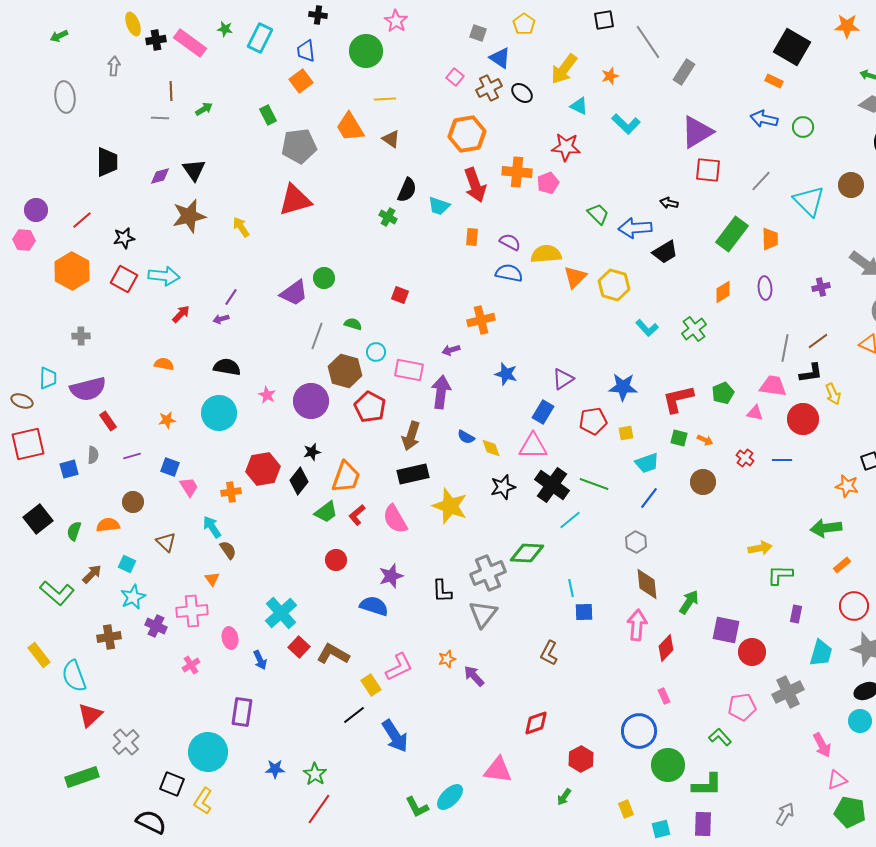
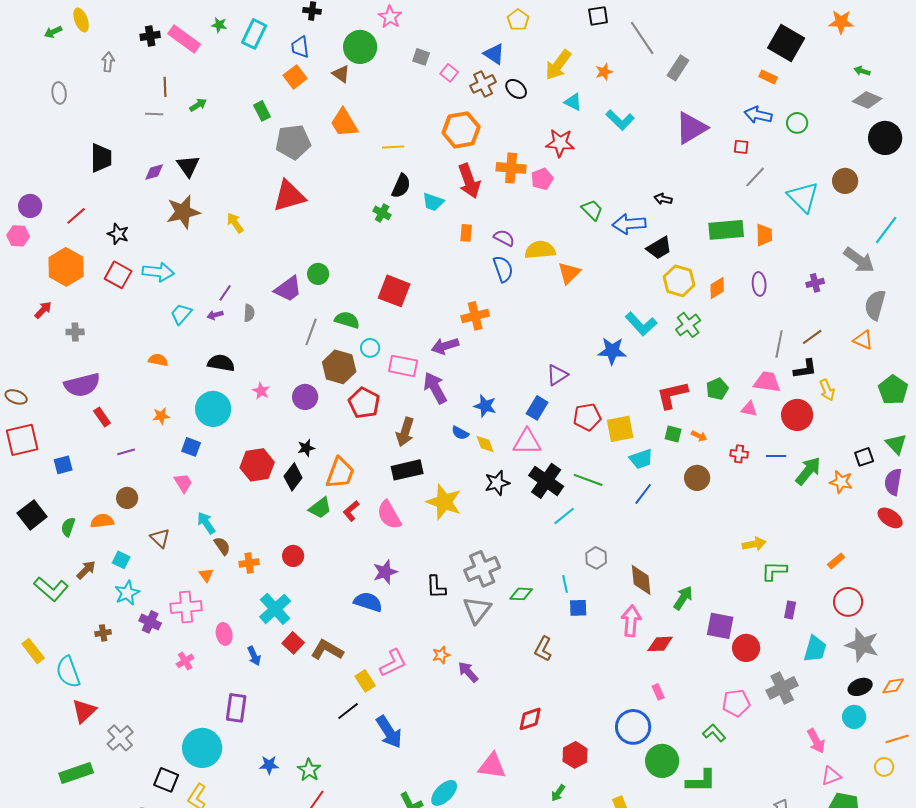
yellow ellipse: (133, 24) -> (81, 20), moved
gray square: (478, 33) -> (421, 57), moved
gray ellipse: (65, 97) -> (59, 93), size x0.7
yellow line: (385, 99) -> (393, 147), moved
brown triangle: (391, 139) -> (341, 74), moved
red square: (708, 170) -> (741, 147), moved, size x0.6
green rectangle: (732, 234) -> (726, 230), turned 48
black star: (124, 238) -> (118, 234), turned 30
blue semicircle: (509, 273) -> (503, 269), turned 60
yellow hexagon: (614, 285) -> (679, 281), moved
red square: (400, 295) -> (394, 291), size x1.8
red arrow: (181, 314) -> (43, 310), moved
green semicircle: (353, 324) -> (347, 320), size x1.4
cyan L-shape: (647, 328) -> (641, 324), size x1.4
purple arrow: (451, 350) -> (445, 346), size x1.5
blue star: (506, 374) -> (485, 406), moved
cyan trapezoid: (48, 378) -> (181, 314), moved, turned -140
blue star: (623, 387) -> (612, 351), moved
purple arrow: (441, 392) -> (435, 388), turned -36
purple circle: (311, 401) -> (305, 397), size x0.7
yellow square: (626, 433) -> (620, 429), size x1.8
gray semicircle: (93, 455) -> (249, 313), moved
red cross: (745, 458) -> (739, 454), turned -30
blue square: (170, 467) -> (191, 447), moved
orange cross: (231, 492) -> (249, 563), moved
green arrow: (826, 528) -> (808, 471), moved, turned 136
gray hexagon: (636, 542) -> (596, 558), moved
green diamond: (527, 553) -> (521, 594), moved, size x0.7
red circle: (336, 560) -> (293, 556), moved
brown cross: (109, 637) -> (103, 633), size x0.7
red diamond: (666, 648) -> (660, 644), turned 44

